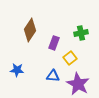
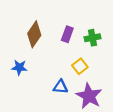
purple rectangle: (54, 43) -> (67, 34), moved
blue star: (17, 70) -> (19, 67), moved

